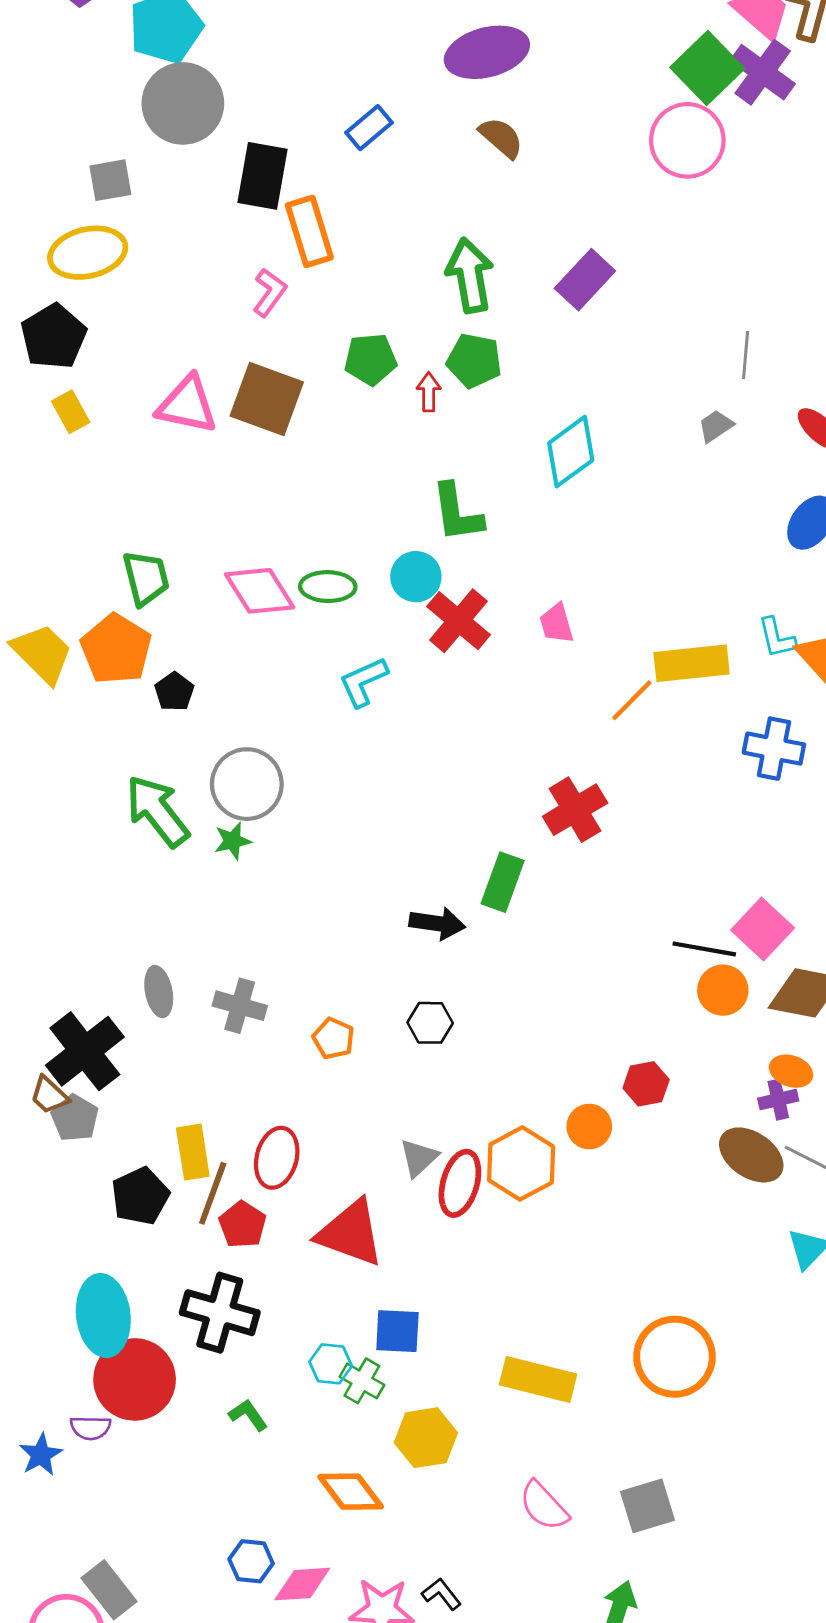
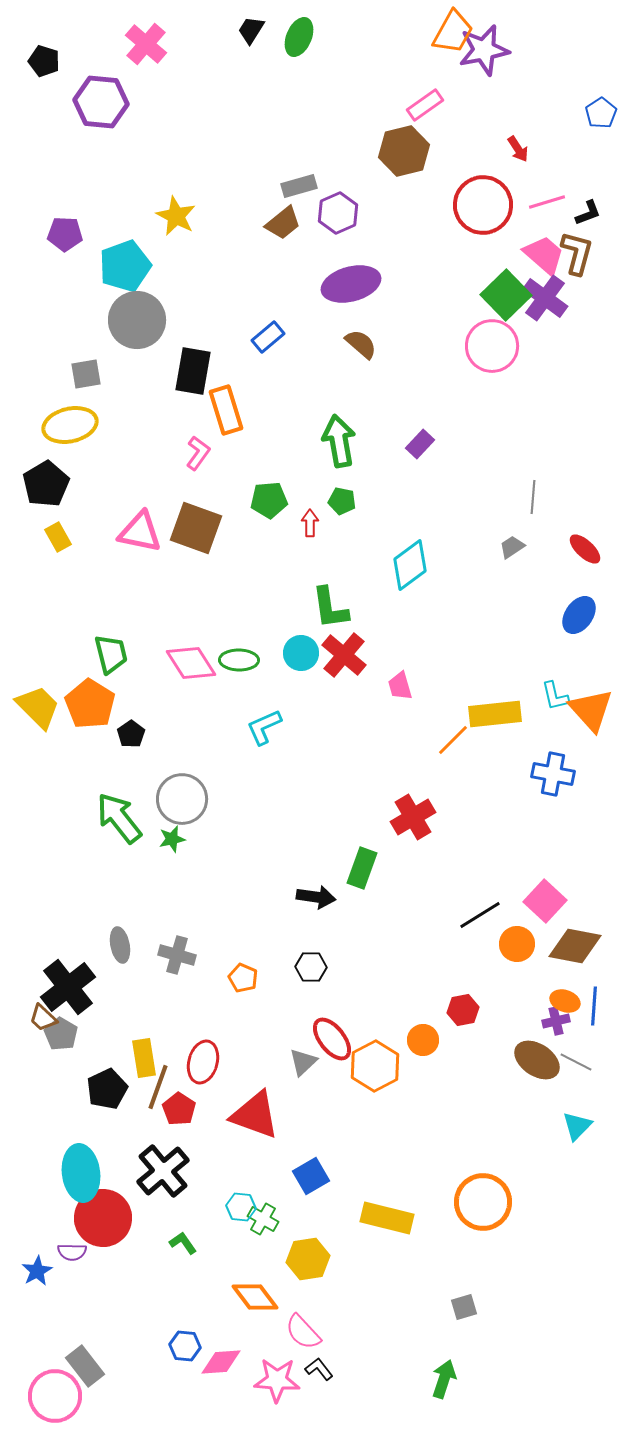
purple rectangle: (585, 280) -> (420, 444), size x0.7
green pentagon: (474, 361) -> (342, 501), size x0.7
red cross: (459, 621) -> (344, 655), moved
black line: (704, 949) -> (480, 915), moved, turned -42
red ellipse: (460, 1183) -> (332, 1039), moved, turned -54
black cross: (220, 1313) -> (163, 1171), turned 34
blue square: (397, 1331) -> (311, 1176), moved, turned -33
pink semicircle: (544, 1506) -> (303, 1332), moved
gray square: (648, 1506) -> (464, 1307), size x0.7

